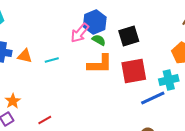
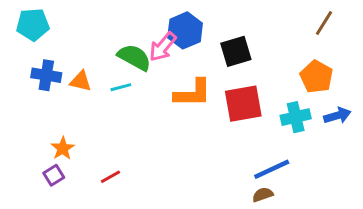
green semicircle: (99, 40) -> (134, 57), moved, size x1.6
blue line: (153, 98) -> (272, 169), moved

